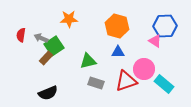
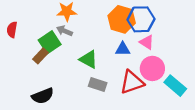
blue hexagon: (165, 26) -> (141, 19), moved
gray arrow: (41, 38) -> (64, 31), moved
pink triangle: (155, 41) -> (147, 42), moved
green triangle: (88, 61) -> (88, 59), turned 42

